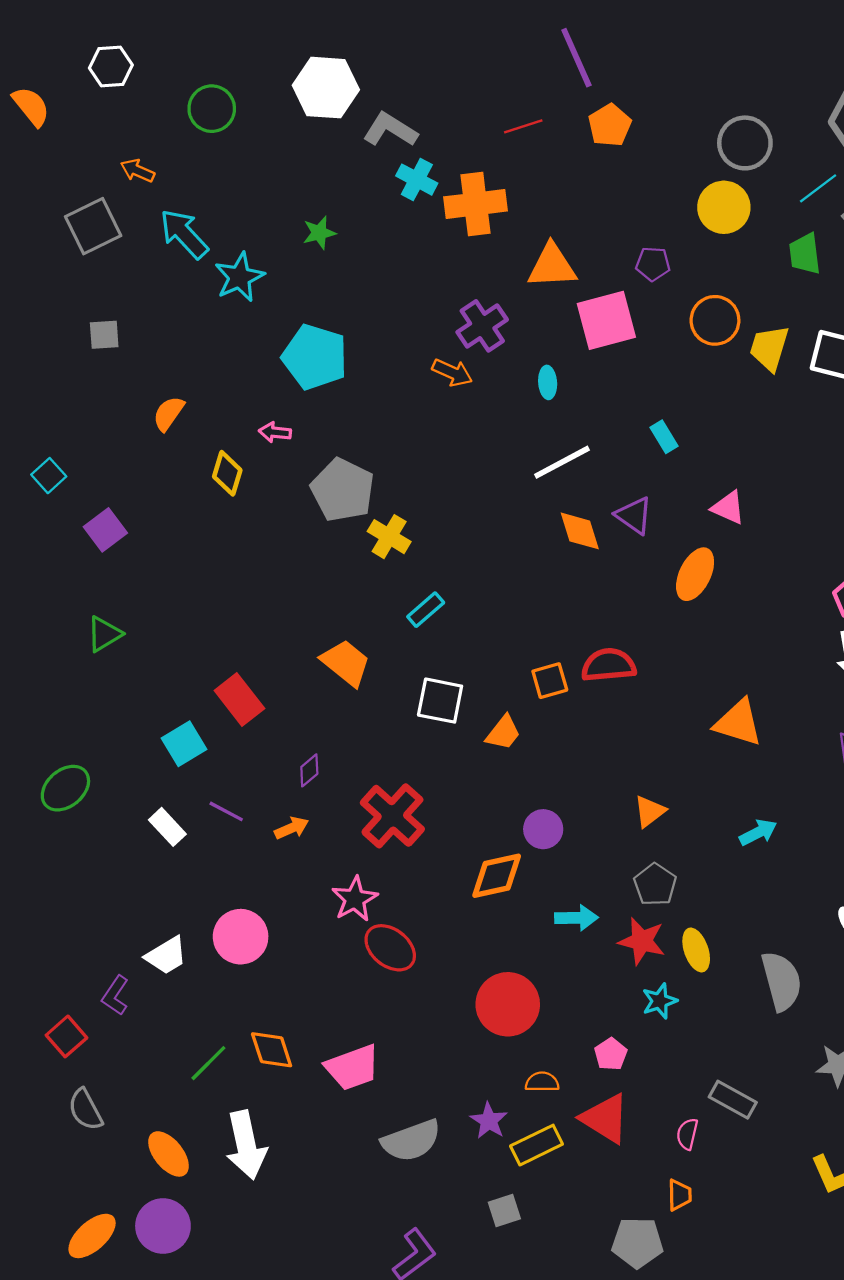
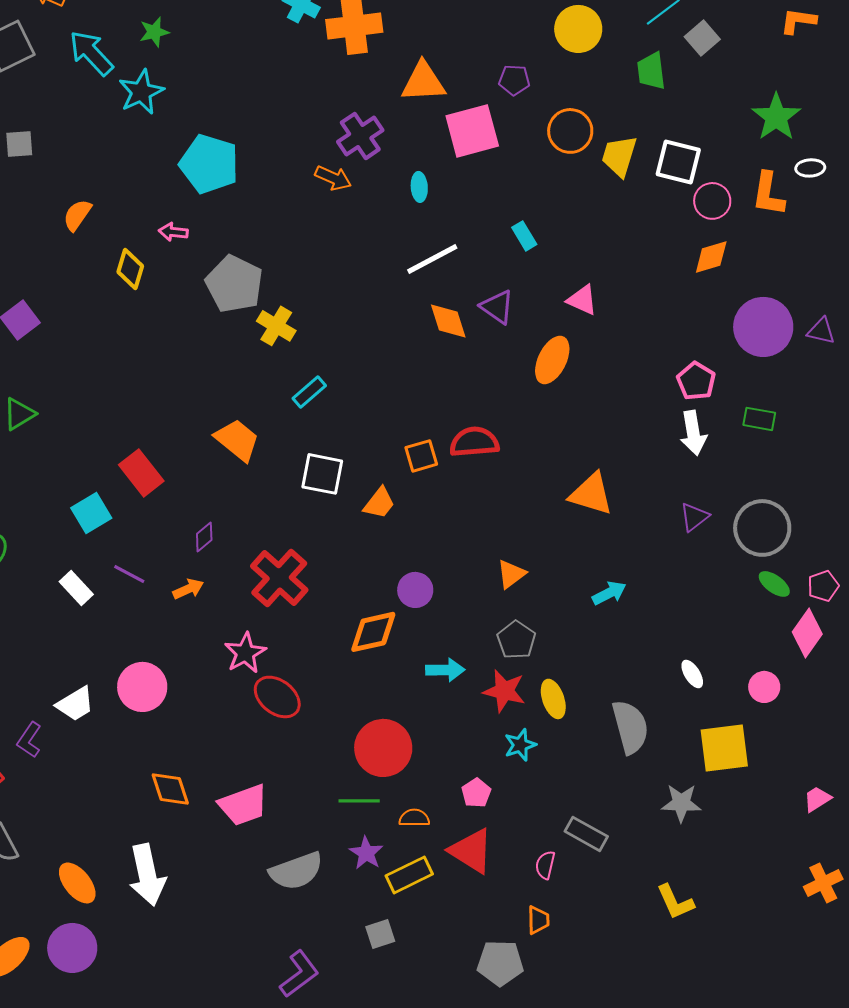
green star: (319, 233) -> (154, 32), moved
green line: (208, 1063) -> (359, 801), moved, turned 45

